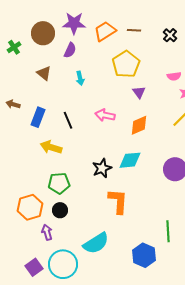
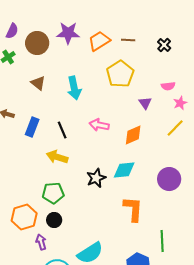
purple semicircle: (70, 50) -> (12, 31), moved
cyan arrow: (80, 78) -> (74, 88), size x1.6
purple triangle: (139, 92) -> (145, 103), moved
yellow arrow: (51, 147) -> (57, 157), moved
orange L-shape: (118, 201) -> (133, 209), moved

